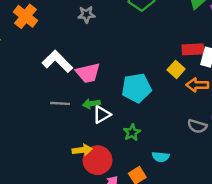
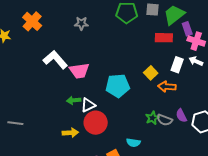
red rectangle: (193, 49) -> (164, 38), moved
gray line: (60, 103) -> (15, 123), moved
green arrow: (91, 104) -> (74, 100), moved
green star: (132, 132) -> (152, 118), moved
red circle: (97, 160) -> (96, 123), moved

